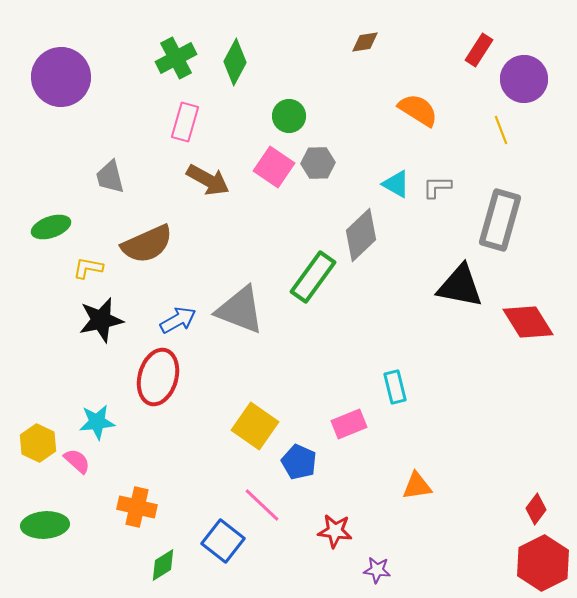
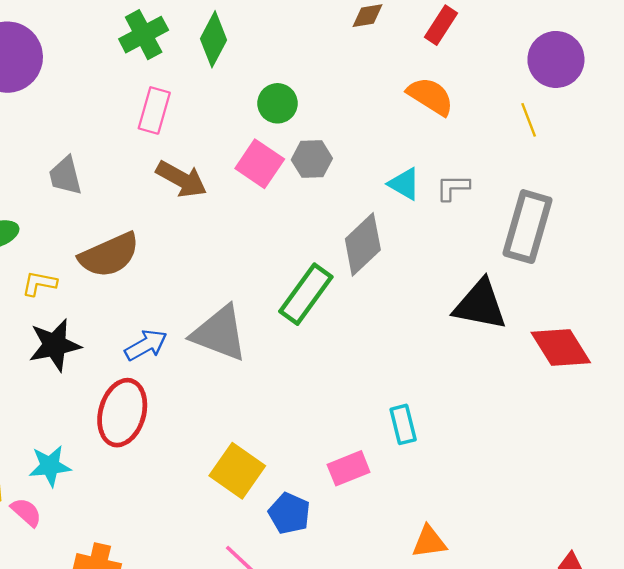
red rectangle: (479, 50) -> (441, 25), moved

